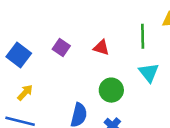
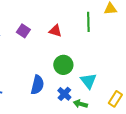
cyan triangle: (149, 73) -> (88, 81), moved

